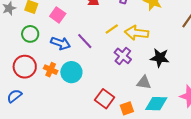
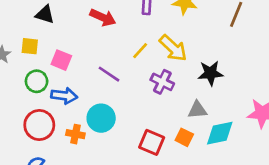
pink square: (58, 15) -> (61, 60), moved
yellow arrow: (137, 33) -> (173, 48), turned -130
blue arrow: (61, 43) -> (64, 96), moved
orange cross: (51, 70) -> (75, 134), moved
orange square: (127, 108) -> (184, 137), moved, turned -32

